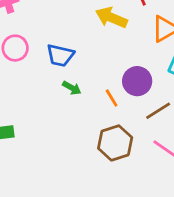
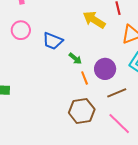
green arrow: (72, 88) -> (75, 58), moved

